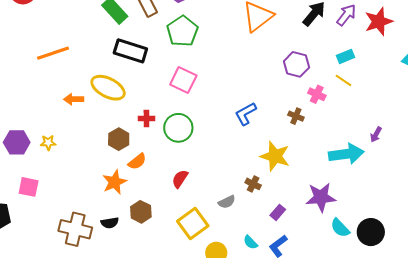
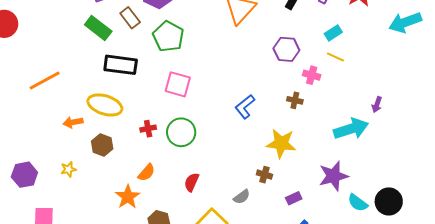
brown hexagon: (119, 139) -> (102, 145), moved
yellow star: (48, 143) -> (68, 169), moved
purple rectangle: (278, 212) -> (294, 198), turned 35

